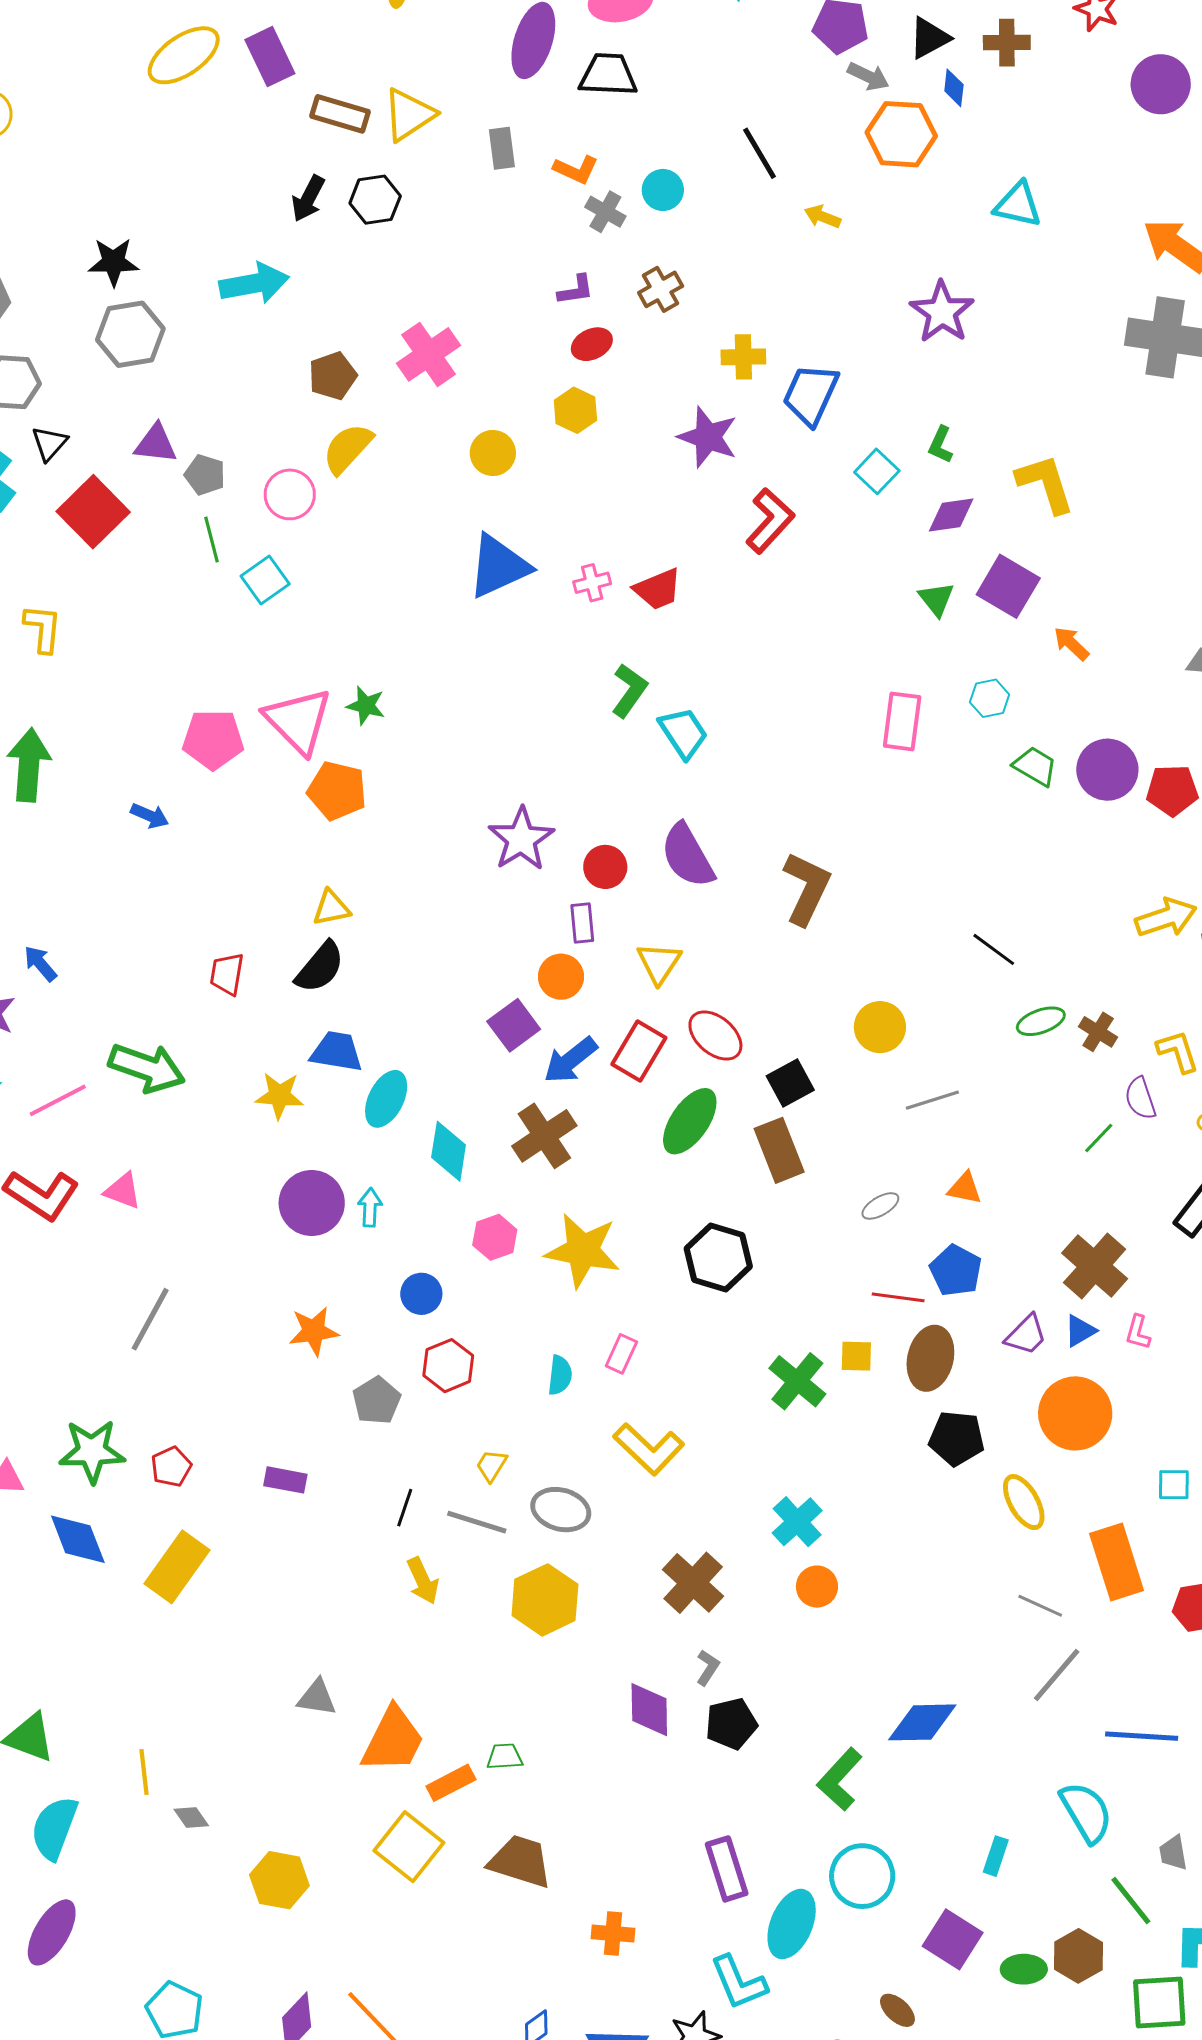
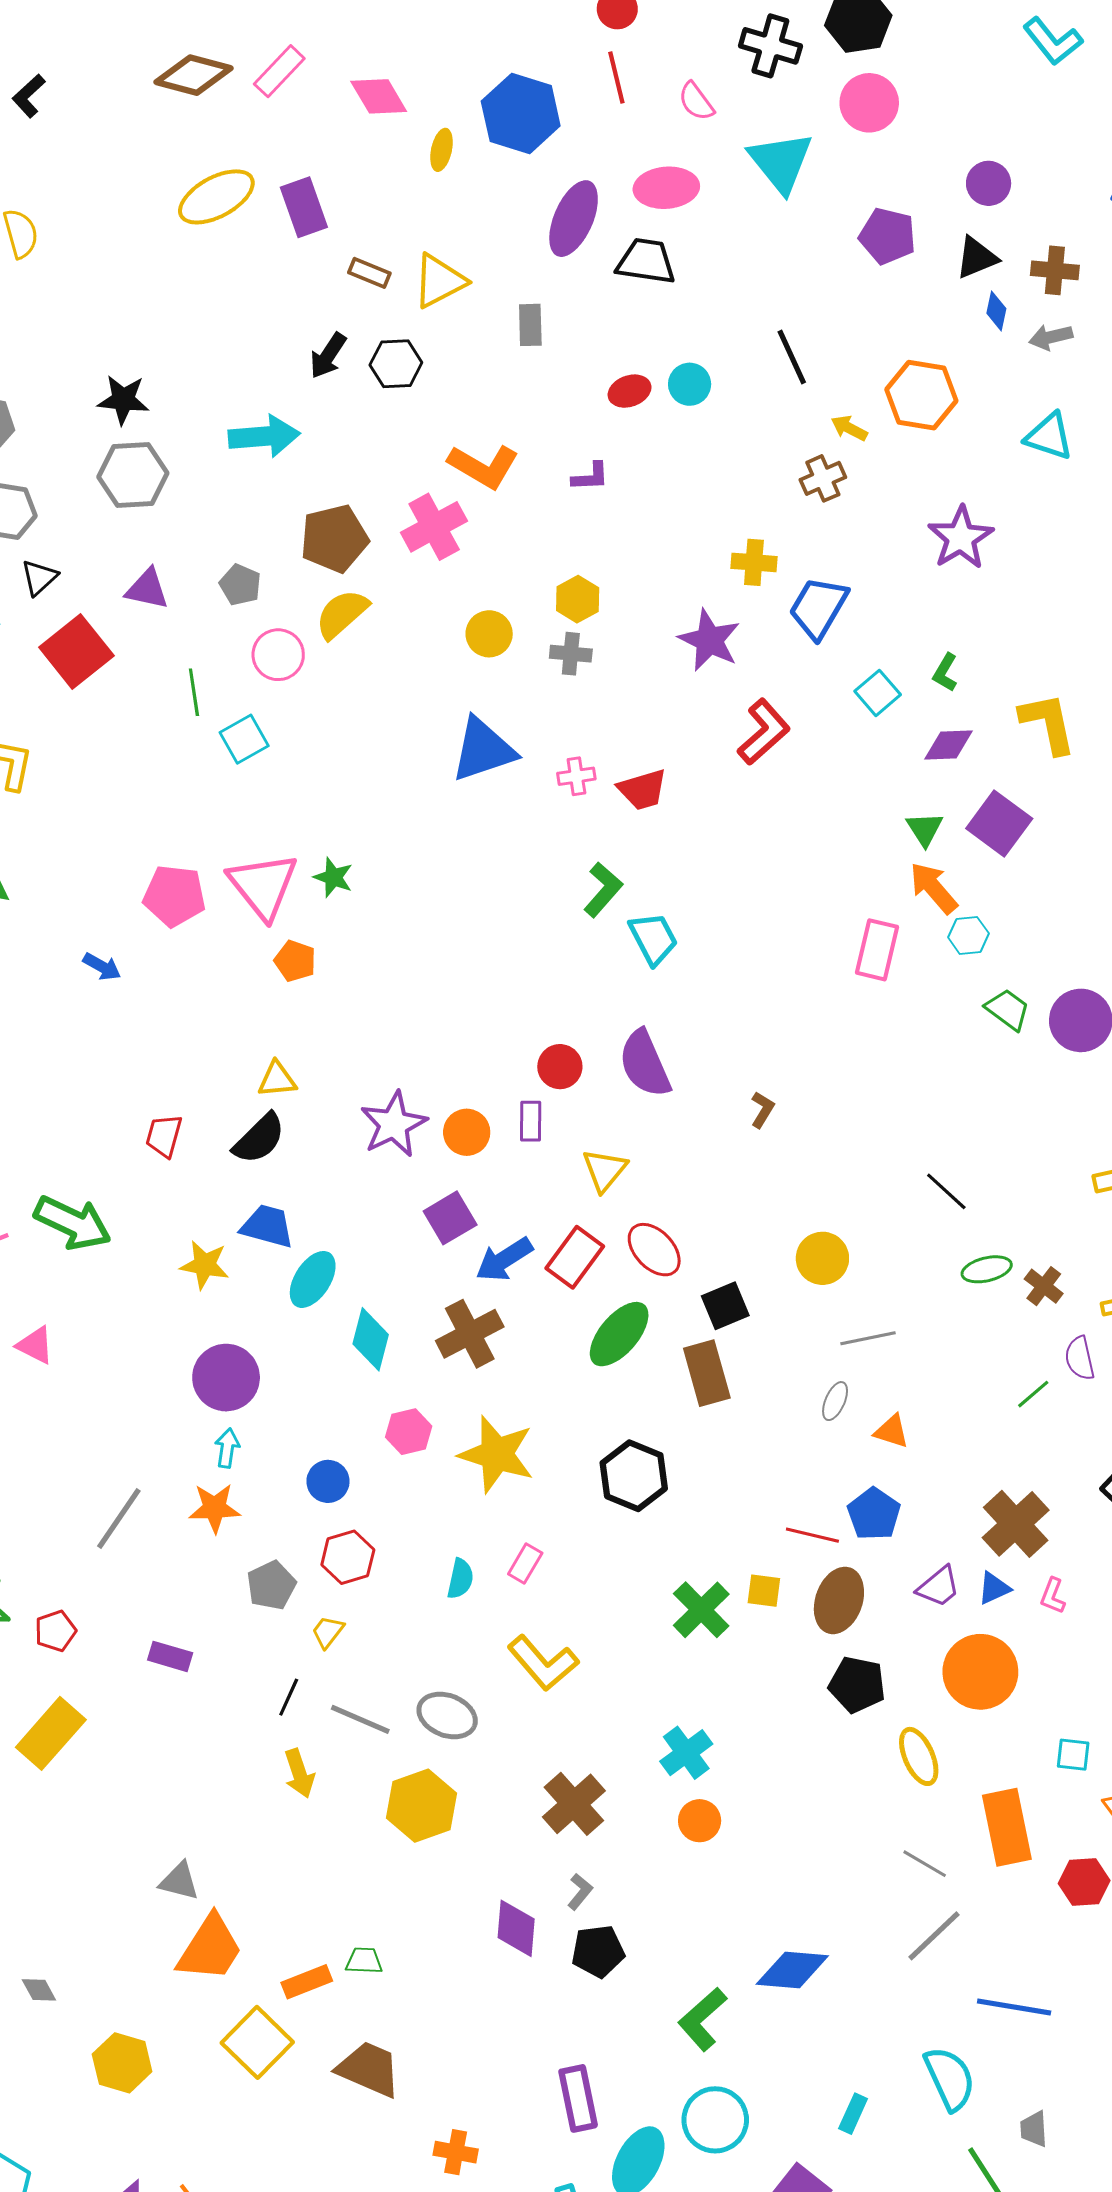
gray arrow: (868, 76) -> (1051, 337), moved, turned 135
brown rectangle: (340, 114) -> (369, 273), size x0.7
orange hexagon: (901, 134) -> (921, 395), moved
orange L-shape: (576, 170) -> (484, 466), moved, size x1.5
gray cross: (605, 212) -> (571, 654), moved, turned -30
brown cross: (661, 289) -> (823, 478), moved
red ellipse: (592, 344) -> (630, 391), moved
brown pentagon: (333, 376) -> (334, 539), size x1.4
gray pentagon: (205, 475) -> (240, 585), moved
orange arrow: (1071, 644) -> (934, 888), moved, size x1.4
orange pentagon: (337, 791) -> (295, 961), size x0.7
purple star: (521, 839) -> (394, 1124), moved
brown L-shape: (807, 888) -> (762, 1110), size x0.5
orange circle: (561, 977) -> (467, 1132), moved
gray ellipse: (880, 1206) -> (835, 1401), moved, turned -42
cyan arrow: (370, 1207) -> (227, 1448), moved
gray line: (150, 1319) -> (119, 1519), moved
yellow trapezoid: (491, 1465) -> (328, 1632), moved
orange trapezoid: (393, 1740) -> (210, 1948), moved

